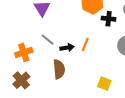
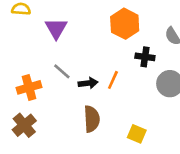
black cross: (109, 19) -> (145, 57), moved
brown semicircle: (59, 69) -> (92, 119), moved

